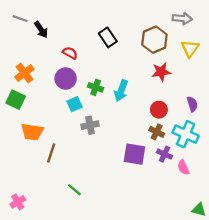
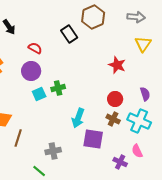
brown hexagon: (154, 40) -> (93, 17), moved
red star: (161, 72) -> (117, 65), turned 30
green cross: (96, 87) -> (58, 88), moved, turned -32
cyan arrow: (121, 91) -> (78, 118), moved
gray cross: (90, 125) -> (53, 151), moved
purple cross: (164, 154) -> (120, 162), moved

